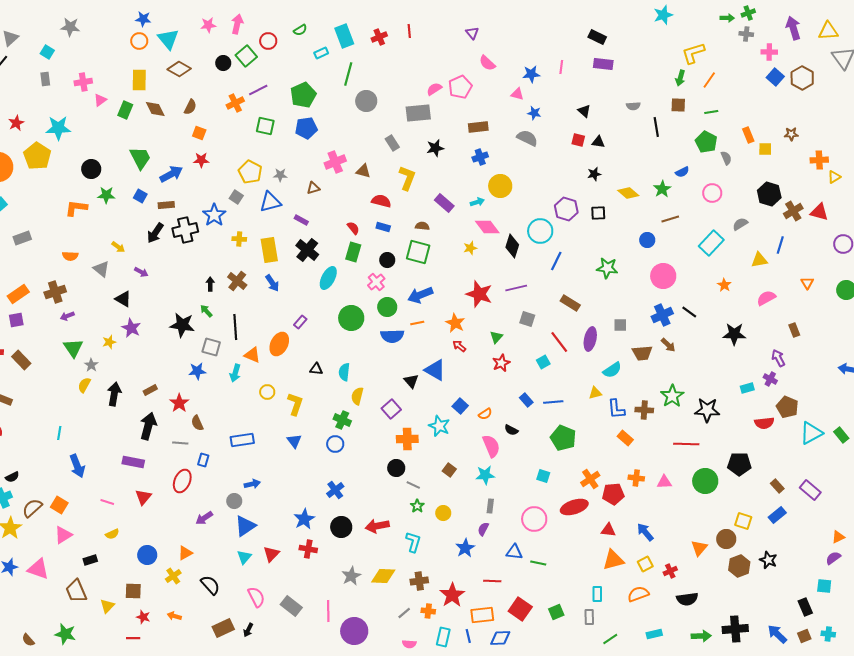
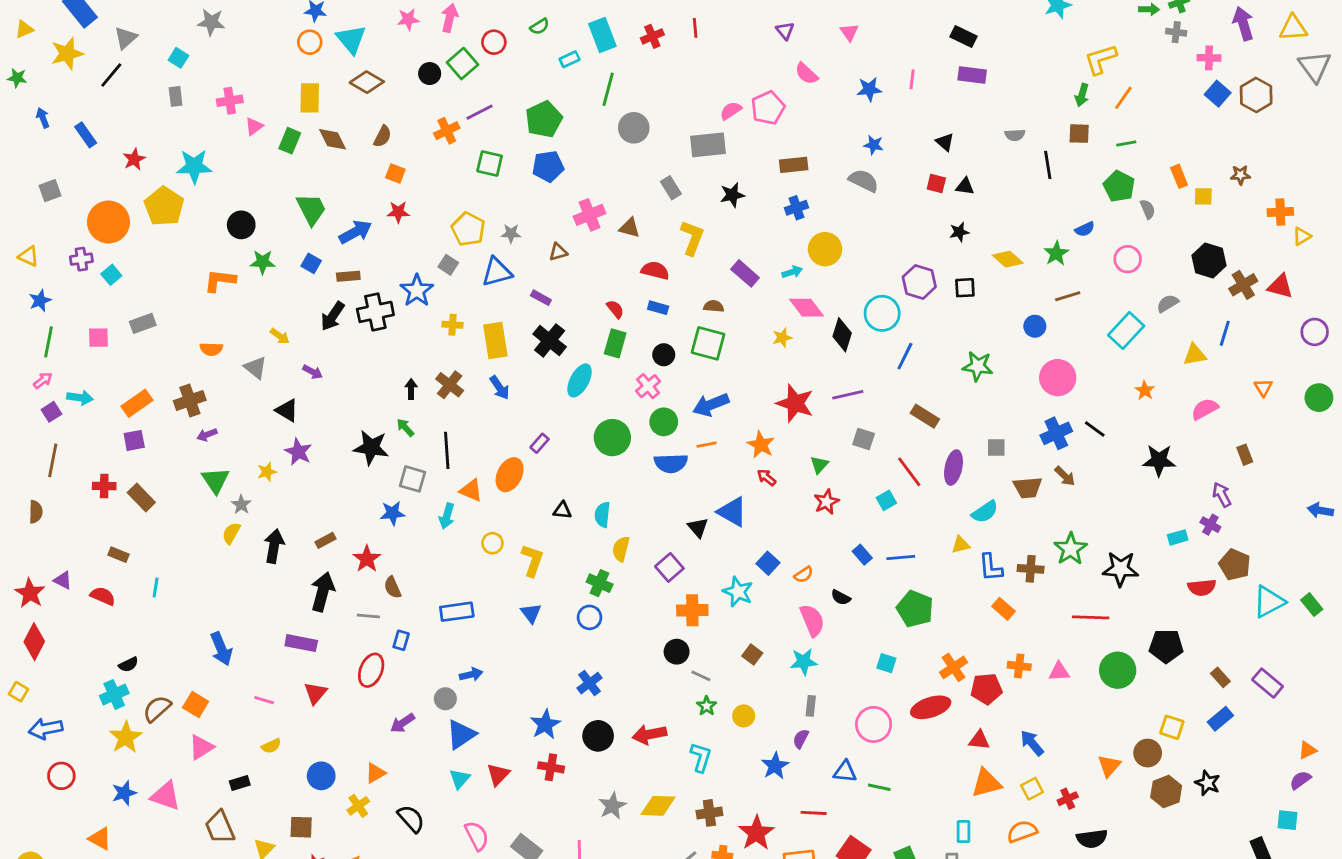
pink triangle: (517, 94) -> (849, 32), moved, turned 40
cyan line: (59, 433) -> (156, 587), moved

